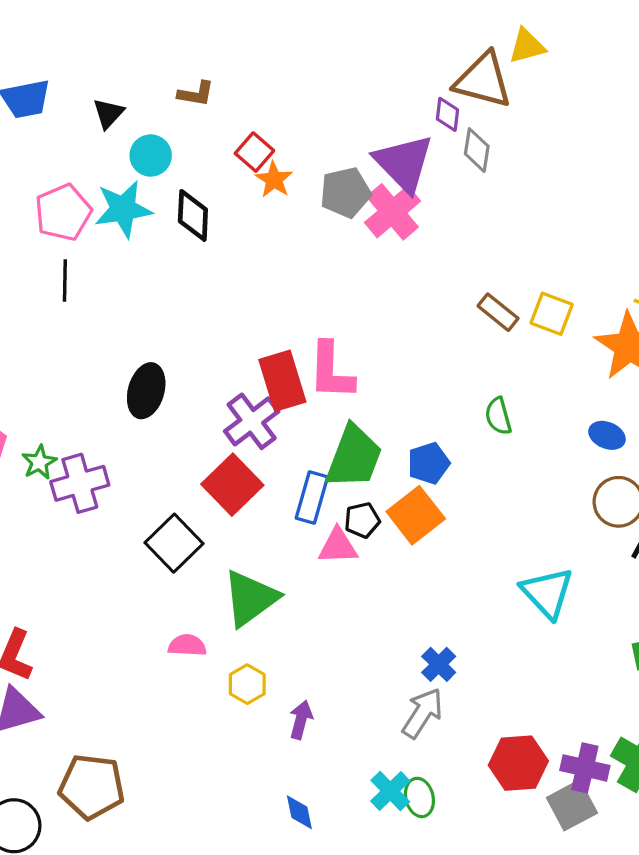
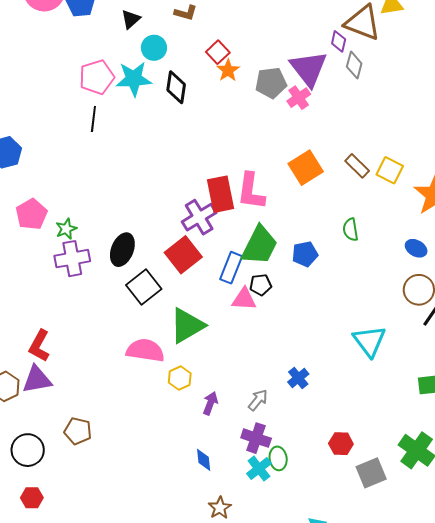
pink cross: (392, 212) -> (299, 98), size x0.7
black ellipse: (146, 391) -> (122, 250), moved
purple cross: (80, 483) -> (72, 259), moved
orange square: (416, 515) -> (306, 168), moved
pink semicircle: (187, 645) -> (145, 350), size x1.6
gray arrow: (423, 713) -> (258, 400), moved, size x0.7
red hexagon: (518, 763) -> (341, 444), size x0.7
purple cross: (585, 768) -> (256, 438), moved
brown pentagon: (92, 787) -> (78, 431), size x0.7
cyan cross: (390, 791) -> (259, 469), moved

